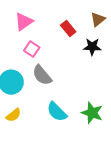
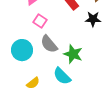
green star: (92, 113) -> (73, 54), moved
yellow semicircle: (13, 115) -> (33, 83), moved

